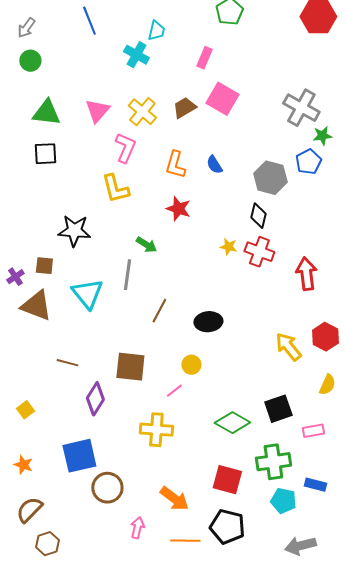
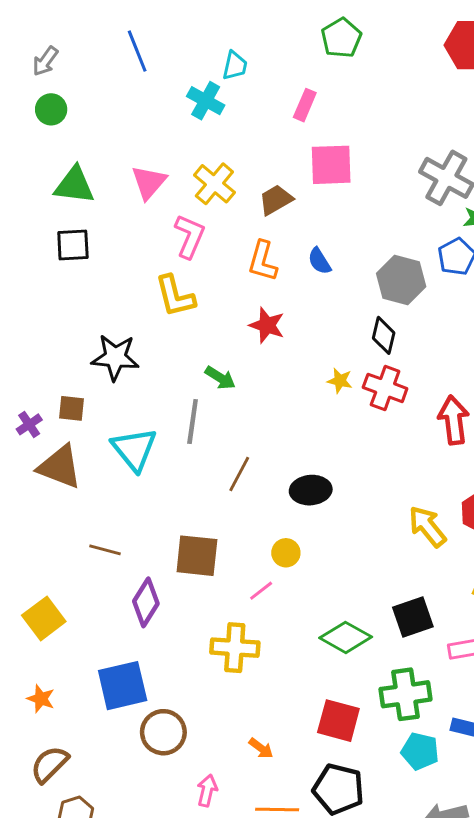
pink square: (222, 99) -> (331, 165), turned -32
brown trapezoid: (184, 108) -> (276, 200), moved
yellow square: (25, 410) -> (44, 618), size x1.6
orange arrow: (174, 499) -> (261, 748), size x0.6

